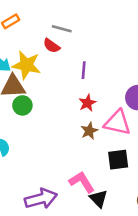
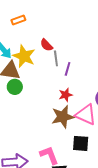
gray line: (62, 29) -> (56, 58), moved, turned 56
brown star: (89, 131) -> (63, 117), size x1.6

